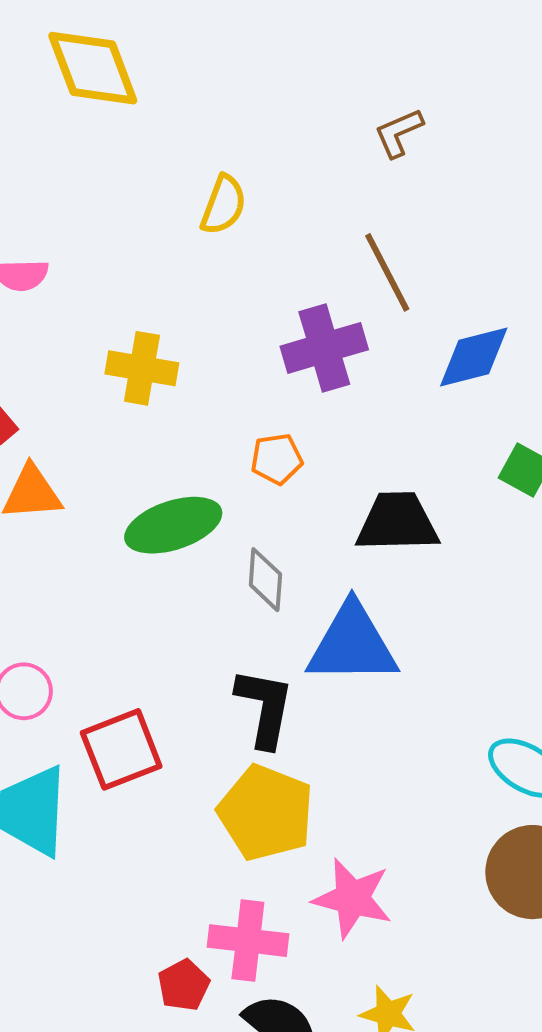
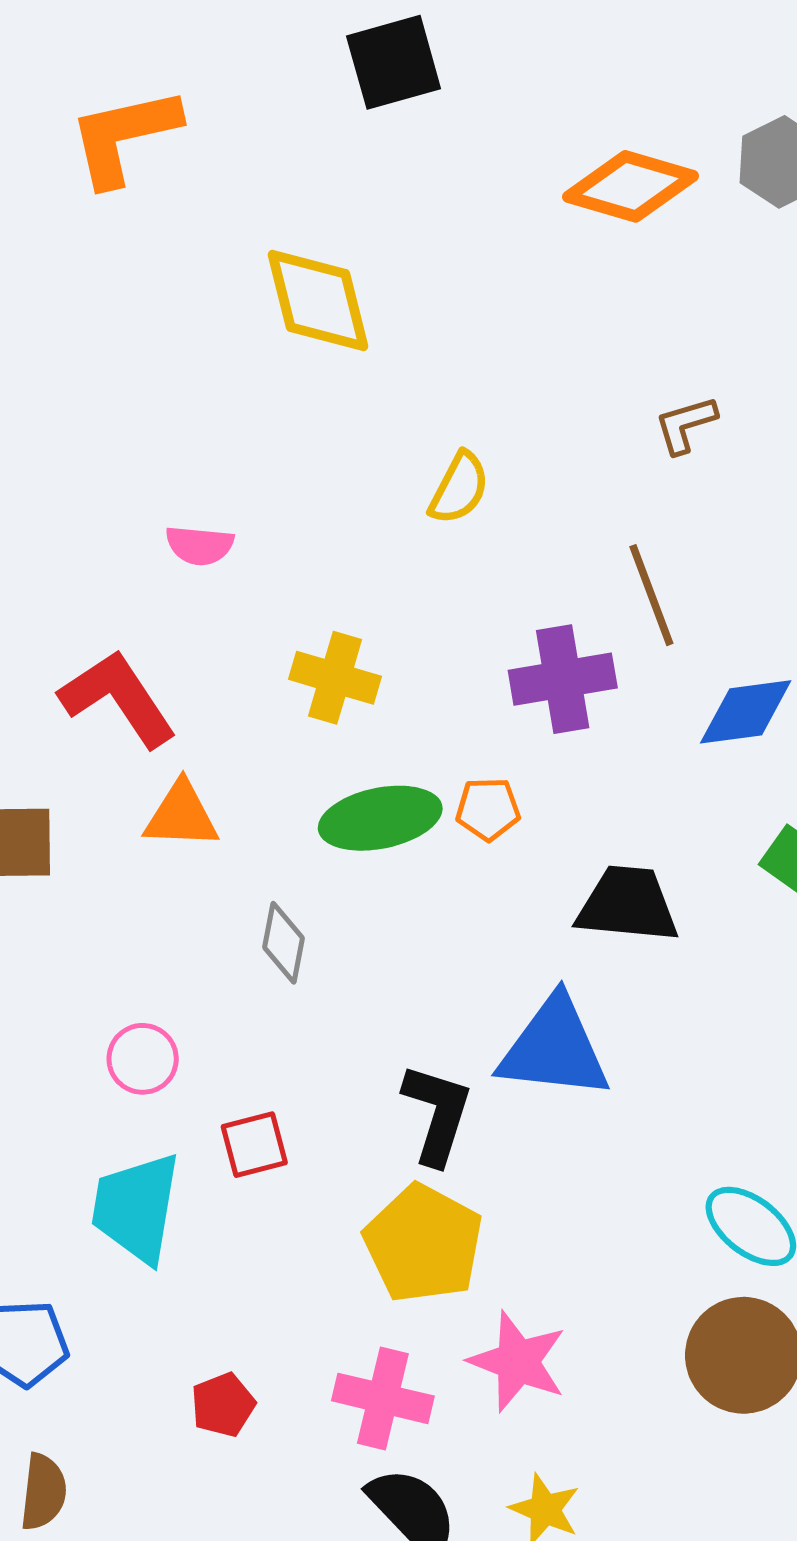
green ellipse: (173, 525) -> (380, 818), moved
gray diamond: (265, 580) -> (283, 943), moved
red square: (121, 749) -> (254, 1145), size x0.7
red pentagon: (184, 985) -> (223, 1405), moved

